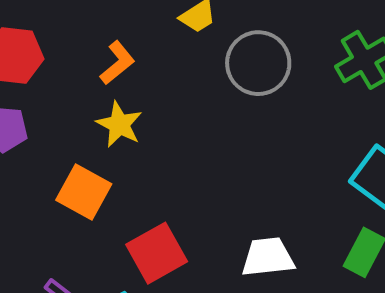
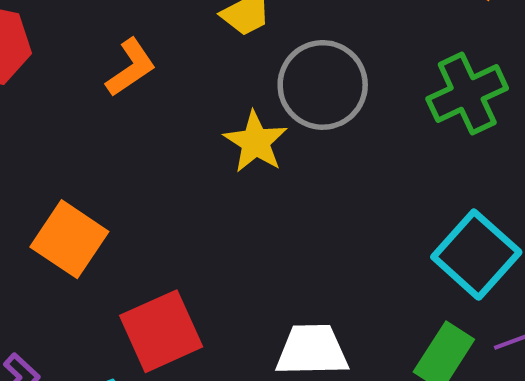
yellow star: (119, 124) -> (256, 142), moved

